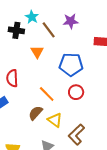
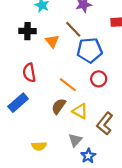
black cross: (16, 30) -> (27, 31), moved
brown line: (49, 30) -> (73, 29), moved

